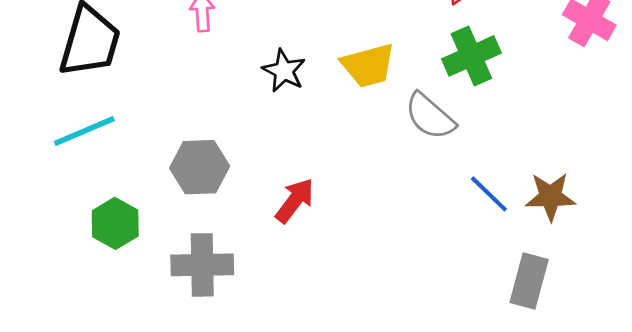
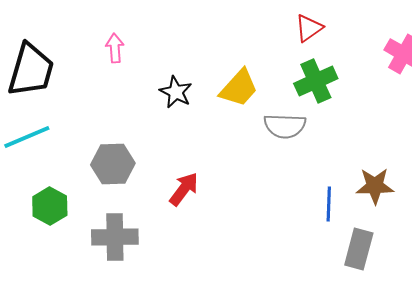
yellow trapezoid: (368, 65) -> (239, 88), turned -33
gray semicircle: (430, 116) -> (285, 126), turned -39
blue line: (489, 194) -> (329, 204), moved, turned 48

